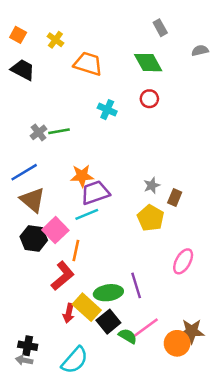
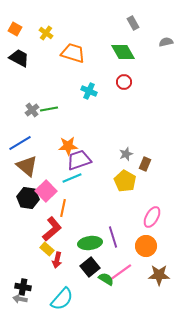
yellow rectangle: (87, 307) -> (47, 249), moved, size x0.6
orange circle: (177, 343) -> (146, 246), moved

